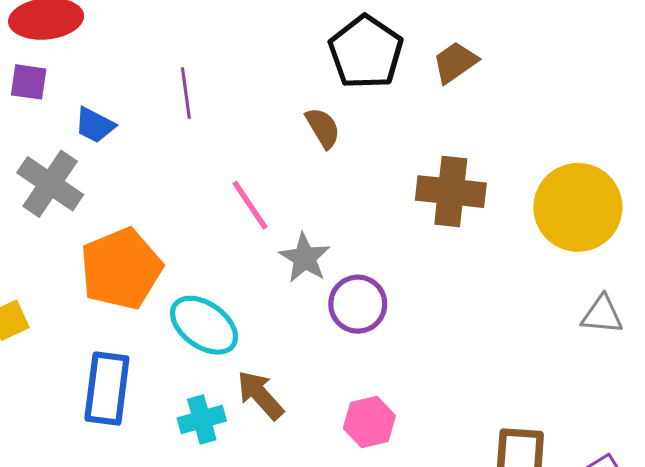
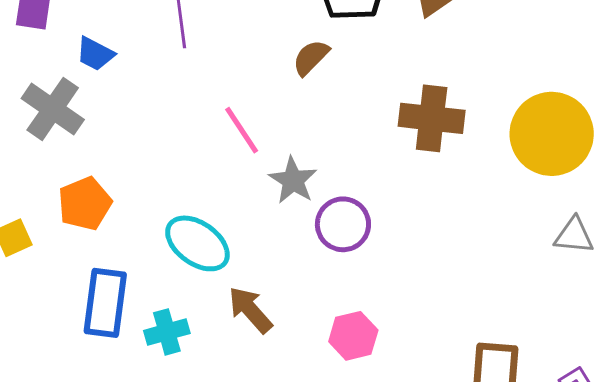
brown semicircle: (323, 128) -> (311, 57), turned -105
orange pentagon: (121, 269) -> (85, 203), moved, size x0.7
cyan cross: (202, 419) -> (167, 332), moved

